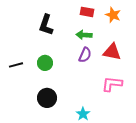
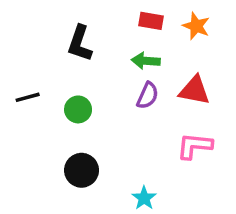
black line: (16, 65) -> (28, 97), moved

